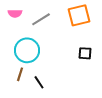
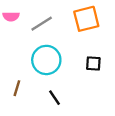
cyan circle: (27, 50) -> (46, 60), moved
black line: (39, 82) -> (55, 98), moved

